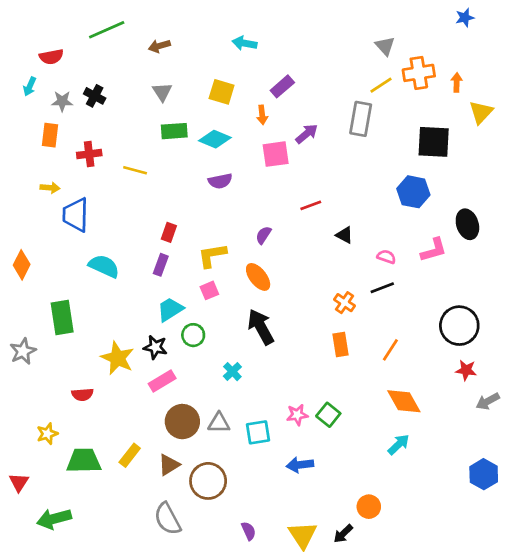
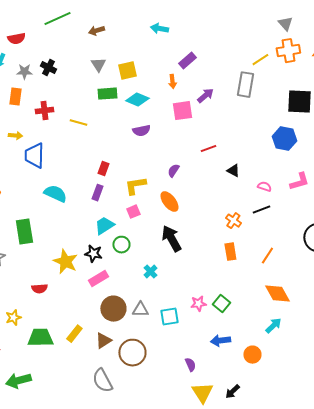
gray triangle: (385, 46) -> (285, 24), moved
yellow square: (222, 92) -> (127, 71), moved, turned -30
blue arrow: (300, 465) -> (220, 341), moved
orange circle: (369, 507) -> (252, 355), moved
purple semicircle: (249, 531) -> (190, 365), moved

